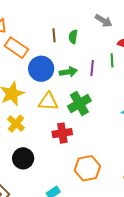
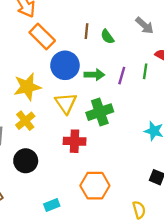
green semicircle: (73, 37) -> (107, 37), turned -56
yellow triangle: (48, 102) -> (66, 103), turned 40

